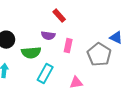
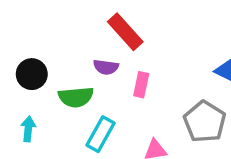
red rectangle: (59, 16) -> (125, 32), size x1.5
gray pentagon: (99, 55) -> (205, 122), moved

